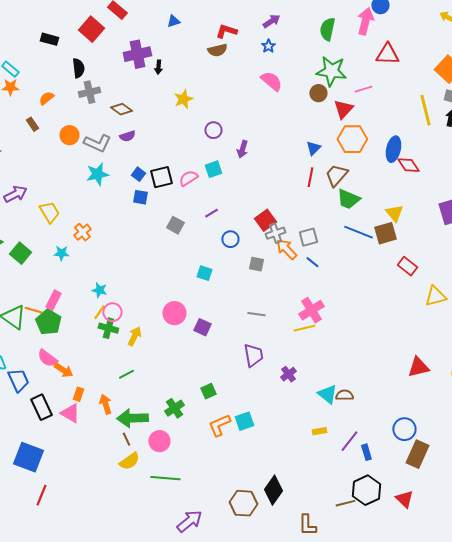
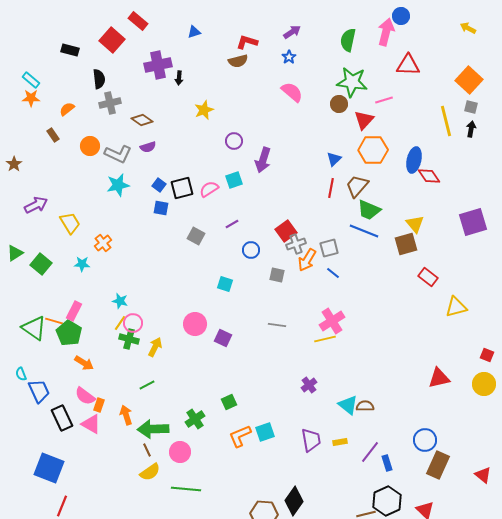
purple arrow: (242, 149) -> (263, 160), size x1.4
blue line: (358, 232) -> (364, 231), moved
orange arrow: (286, 249) -> (307, 260), turned -105
purple trapezoid: (253, 355) -> (311, 440), moved
pink semicircle: (47, 358) -> (85, 396), moved
orange arrow: (63, 370) -> (84, 363), moved

